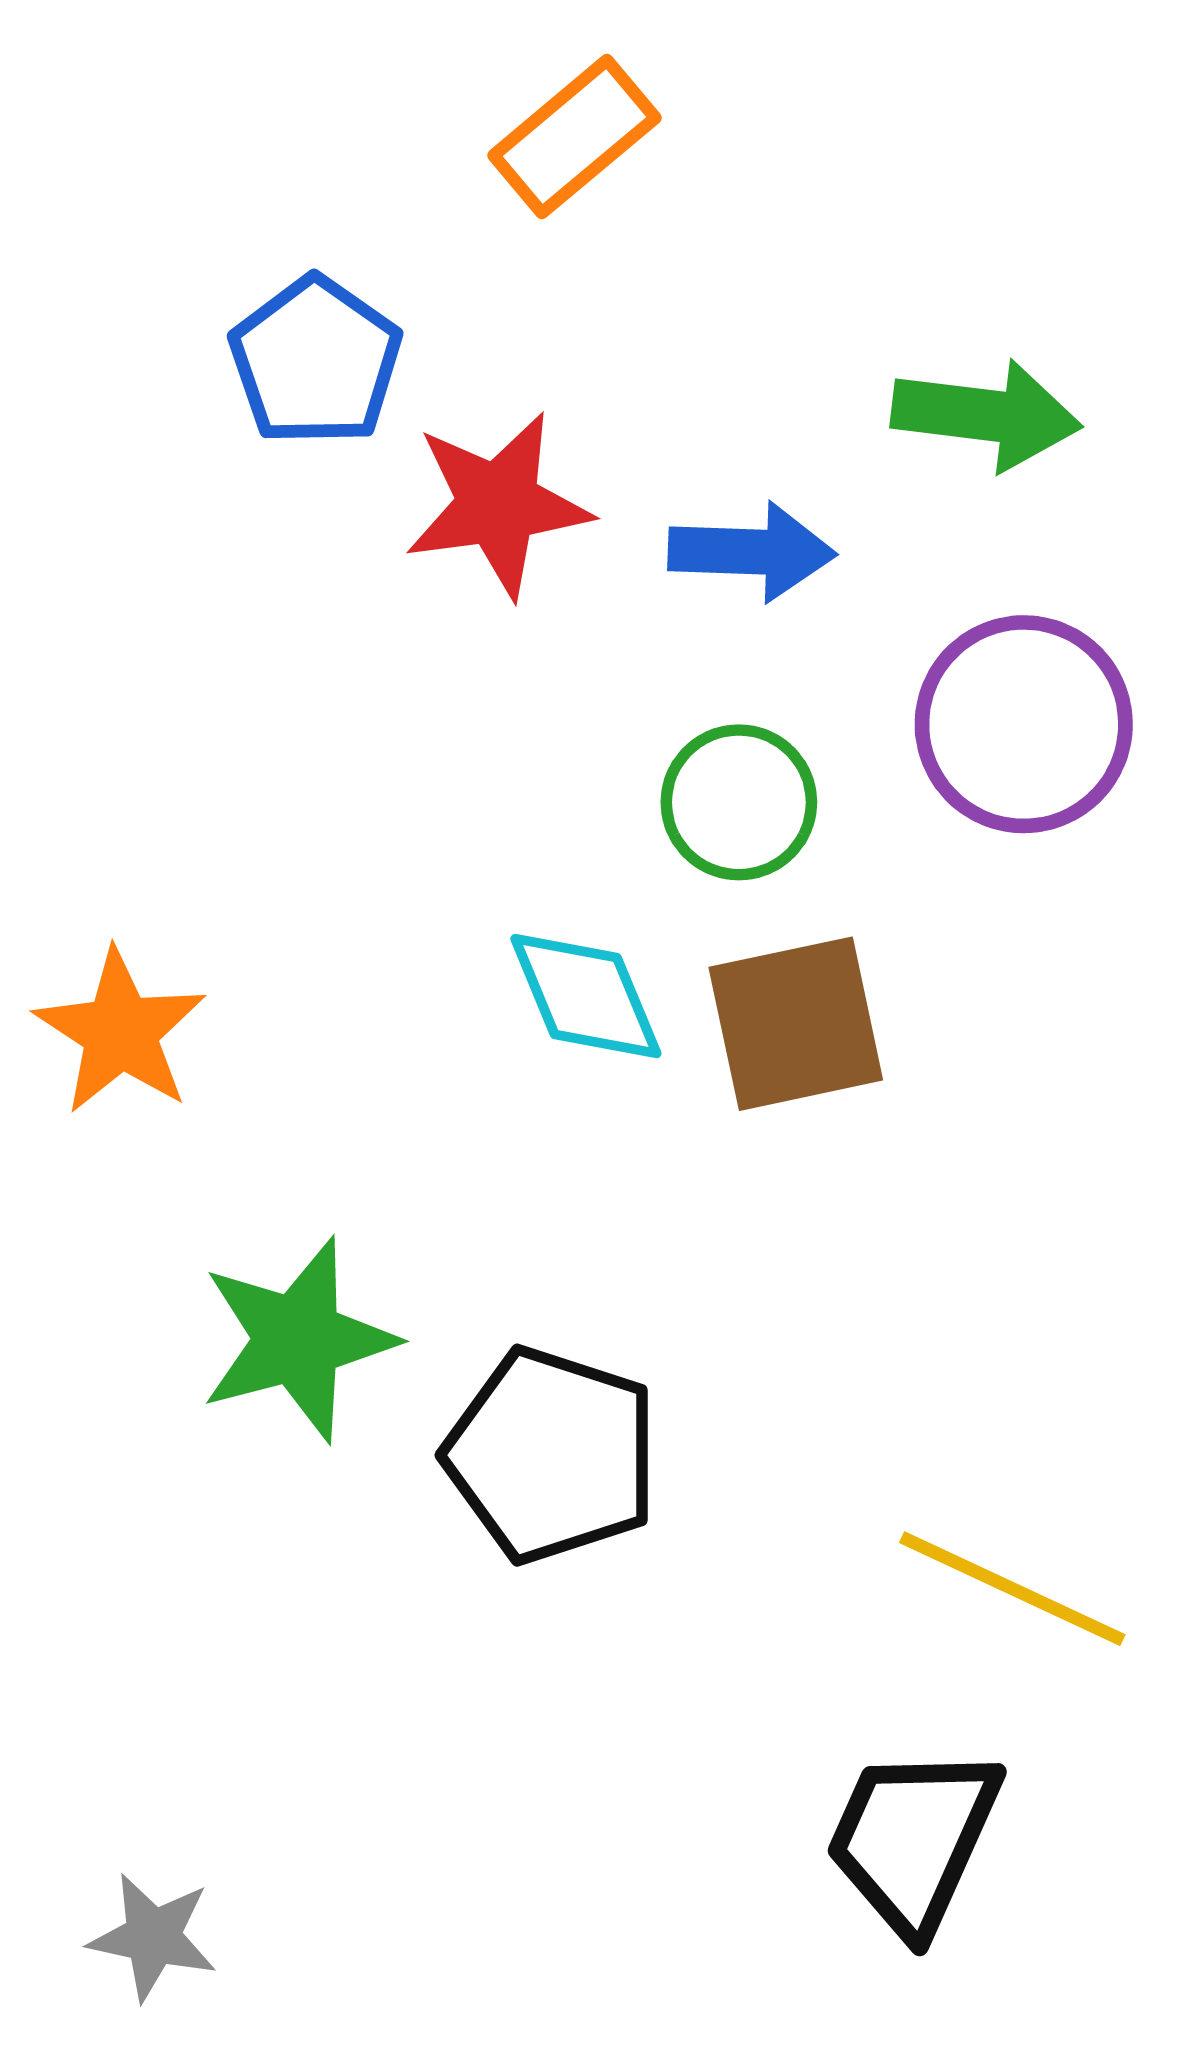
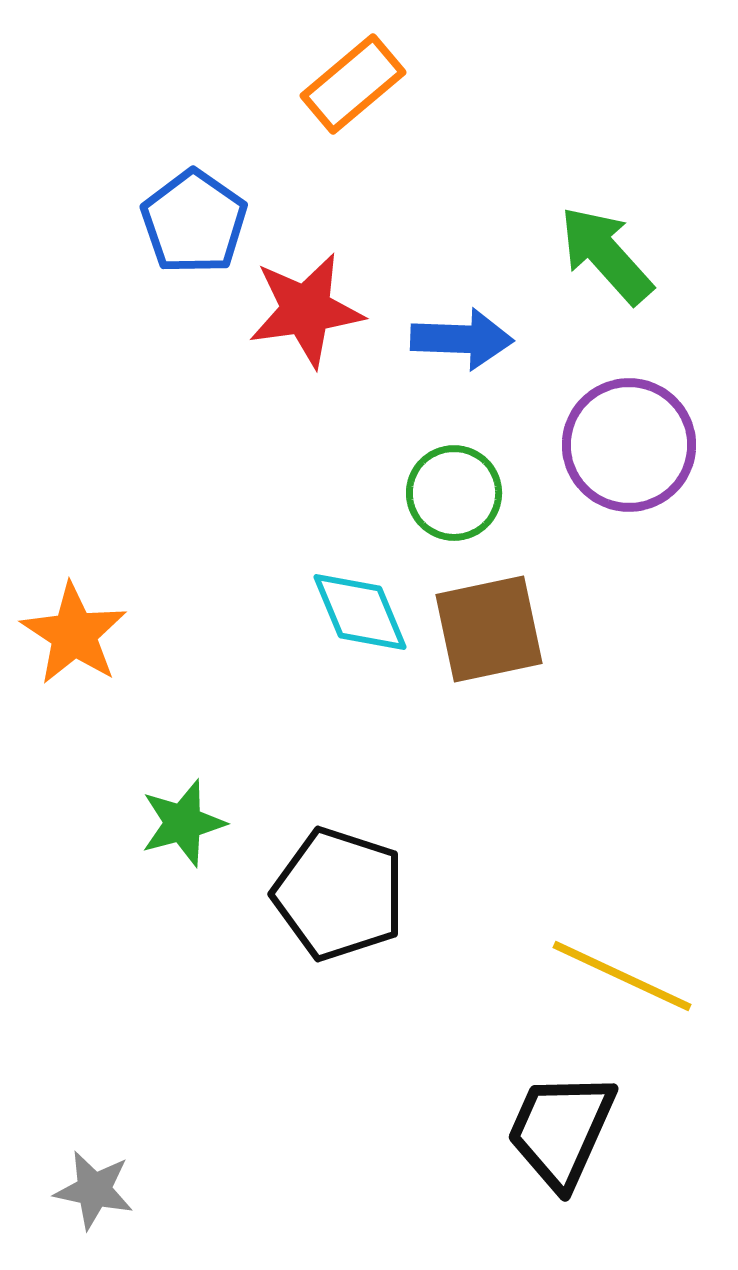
green arrow: (986, 415) -> (606, 255), turned -139
green star: (298, 1340) -> (183, 823), size x0.7

